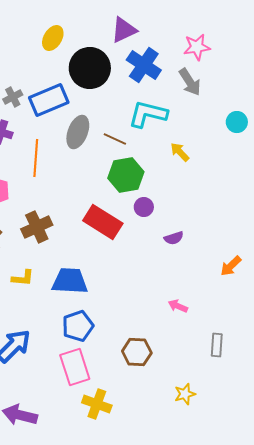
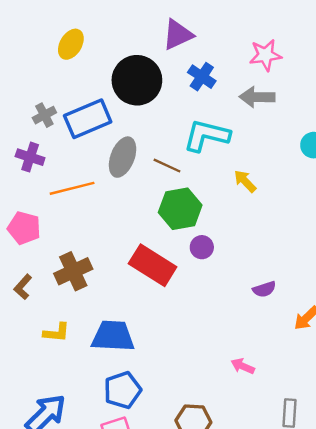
yellow ellipse: (53, 38) -> (71, 44), moved
blue cross: (144, 65) -> (202, 77), size x0.7
gray arrow: (190, 82) -> (257, 97), turned 124
orange line: (36, 158) -> (72, 188), turned 72
purple semicircle: (174, 238) -> (264, 289), moved

